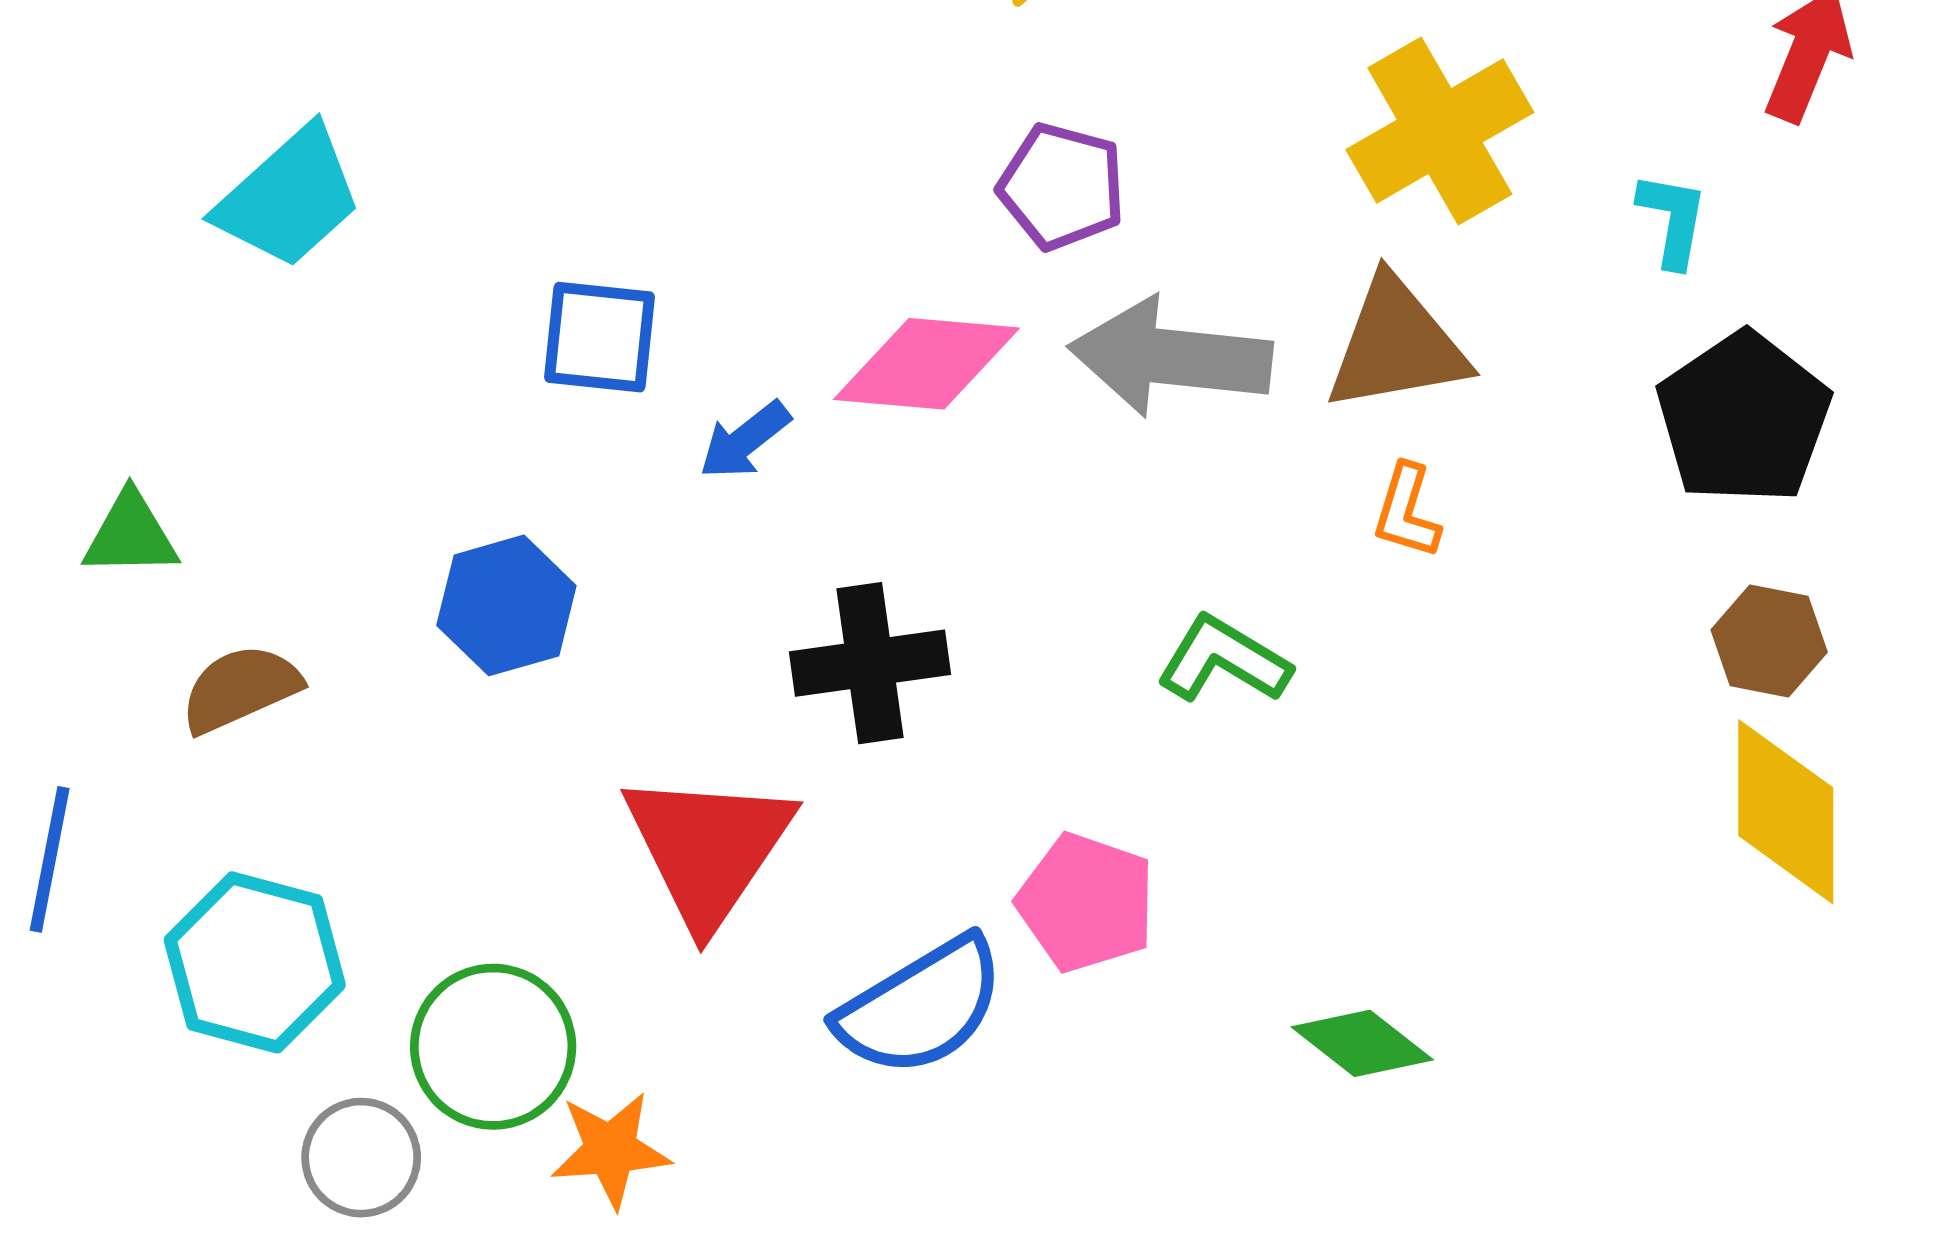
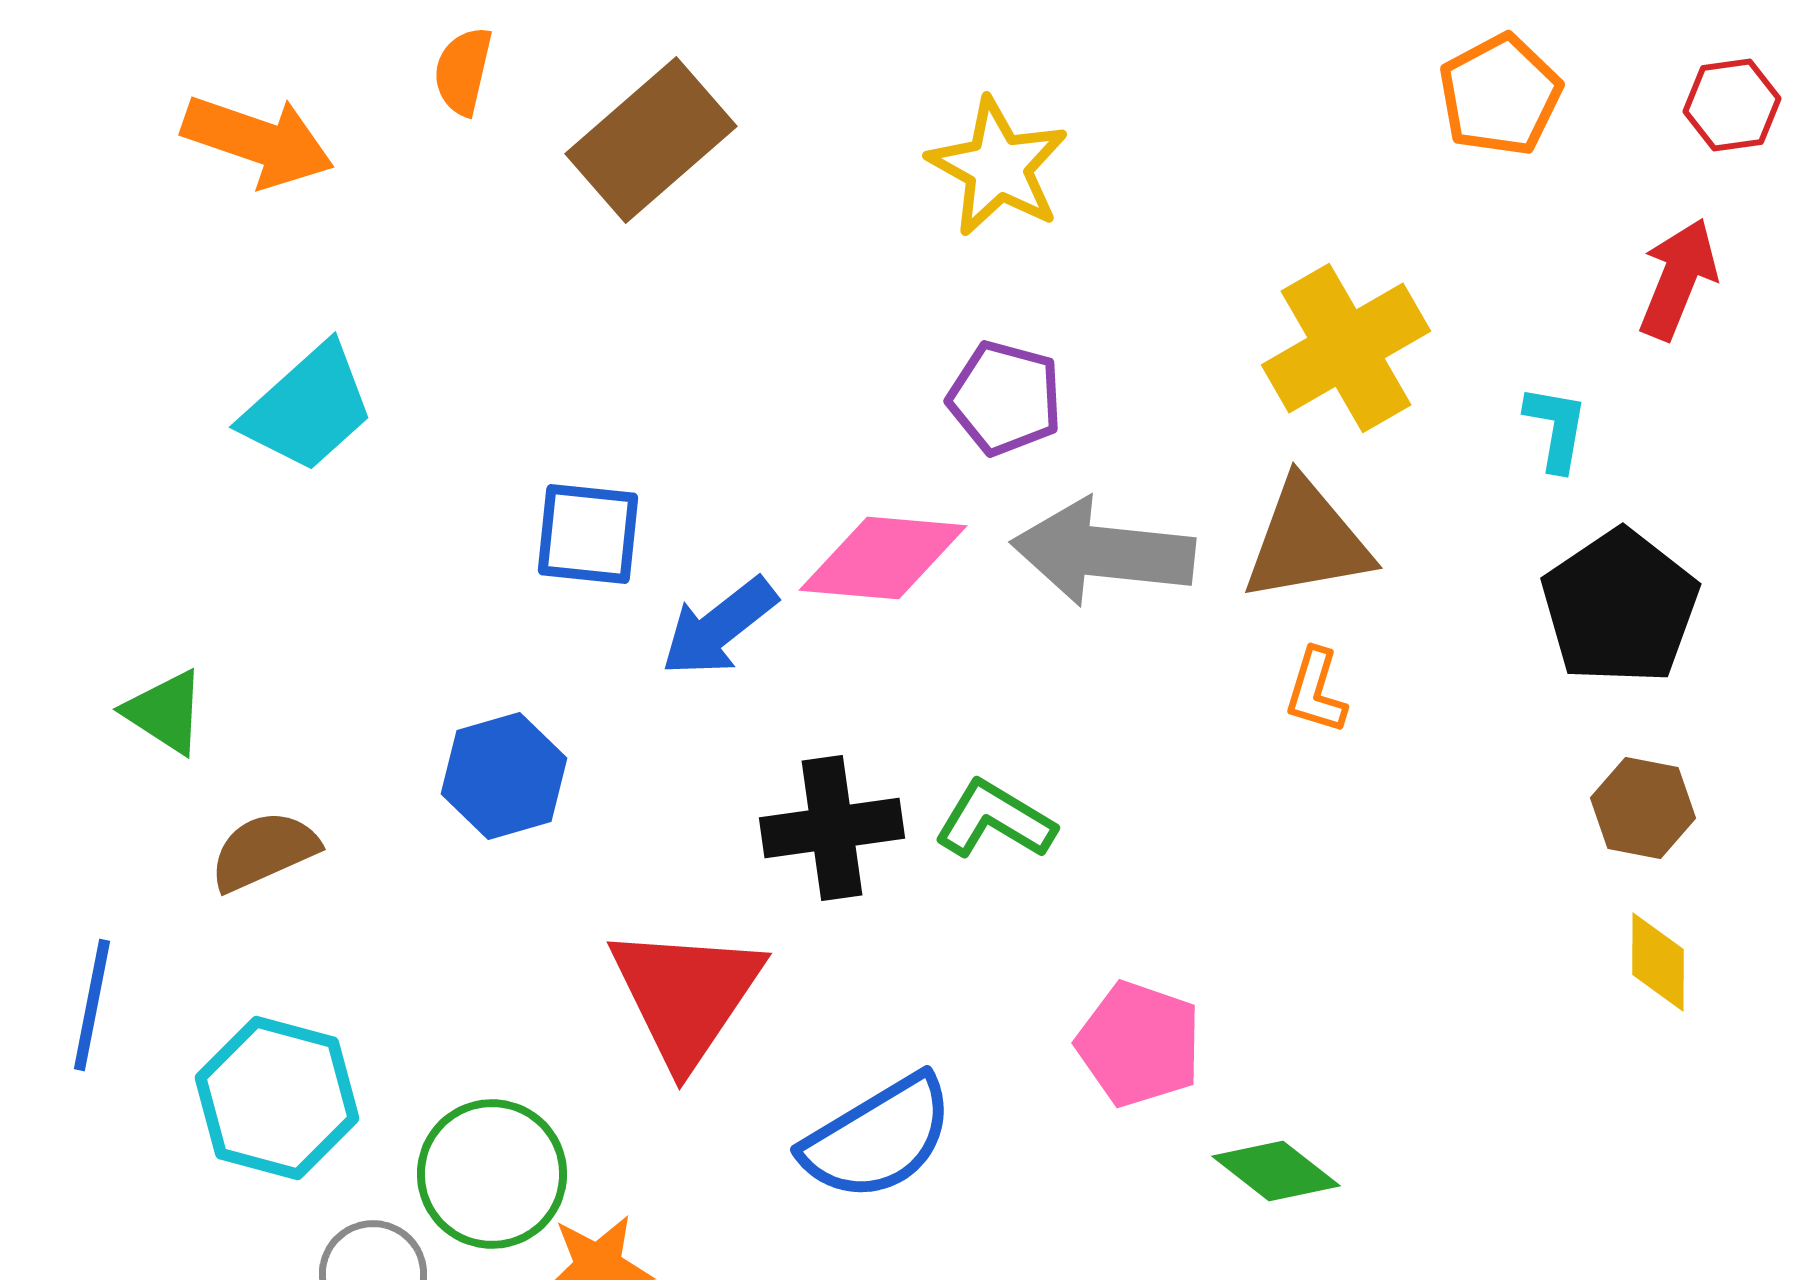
blue arrow: (745, 440) -> (719, 627), size x1.4
green triangle: (131, 535) -> (165, 712), turned 34
green L-shape: (1224, 660) -> (995, 820), moved
yellow diamond: (1786, 812) -> (1658, 962), size x0.6
pink pentagon: (1086, 903) -> (1139, 1044), moved

